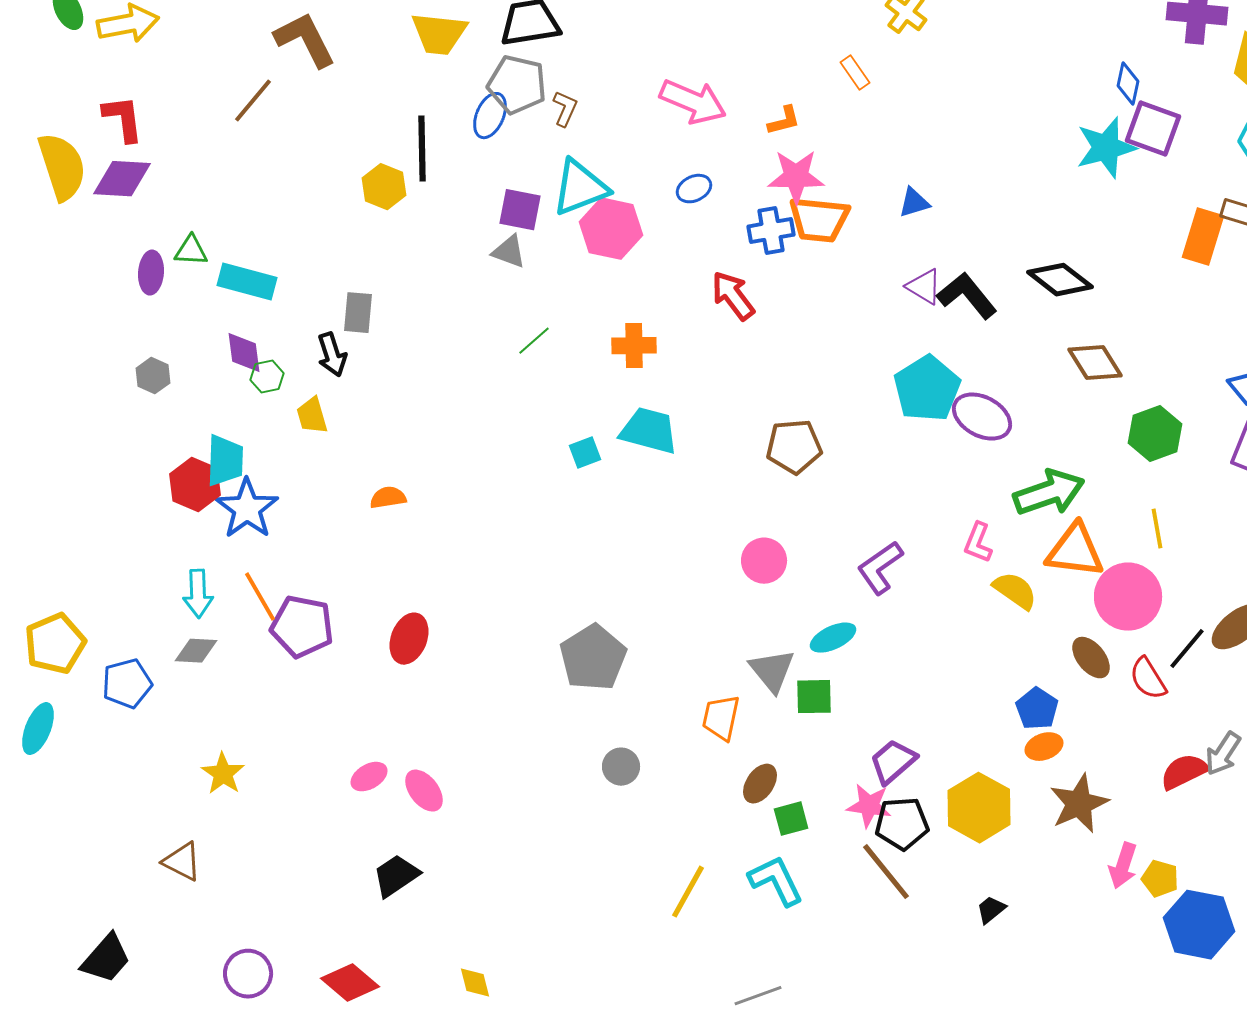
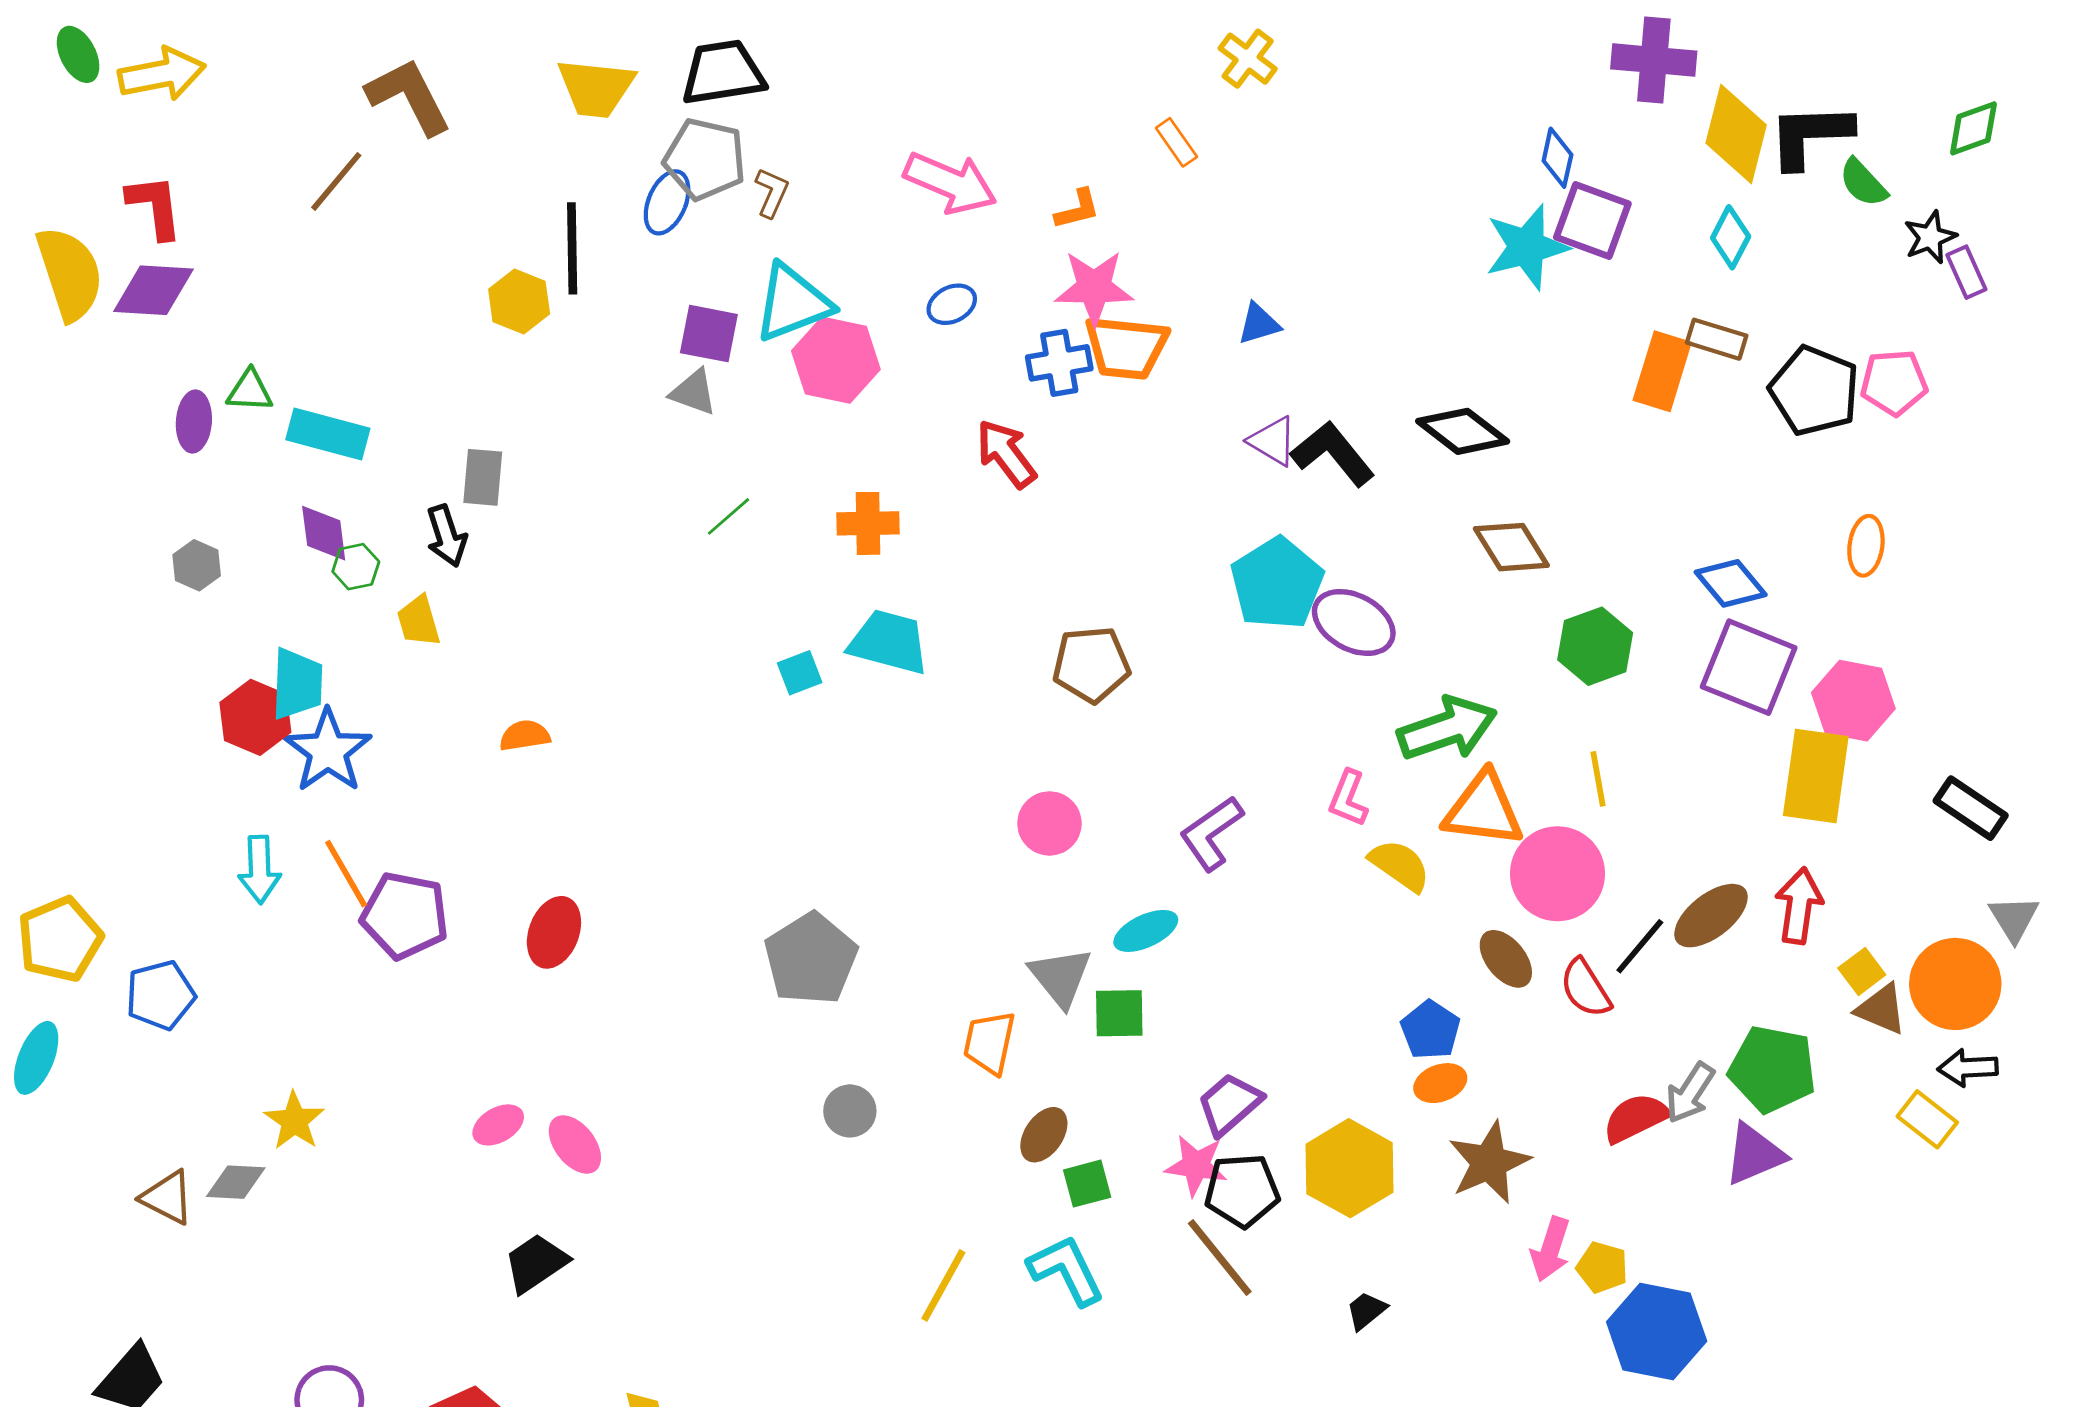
gray diamond: (196, 651) -> (236, 1182), moved
brown triangle: (182, 862) -> (167, 1198), moved

